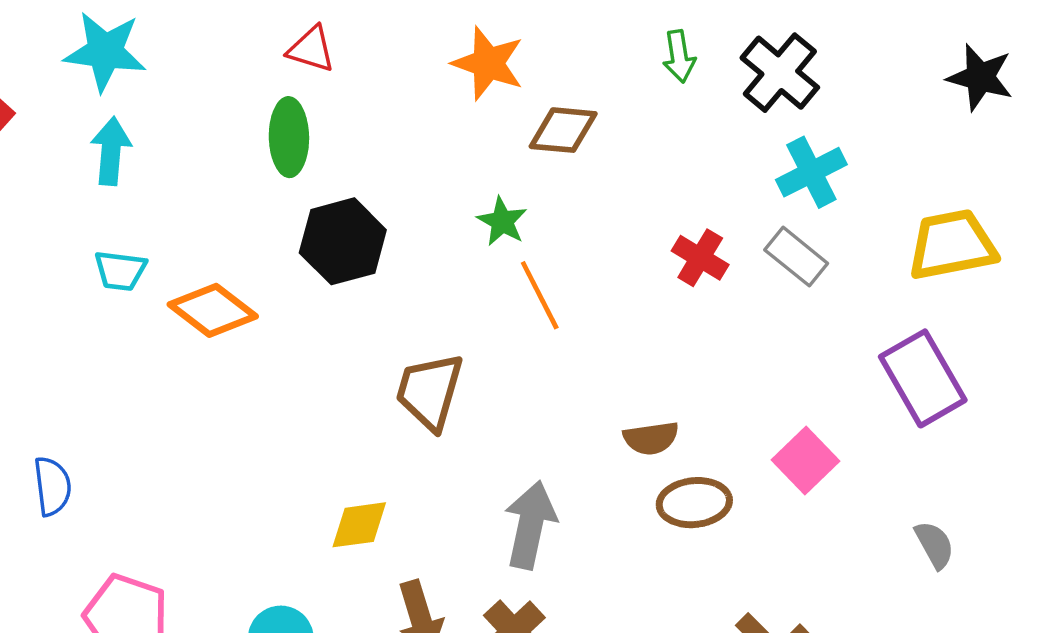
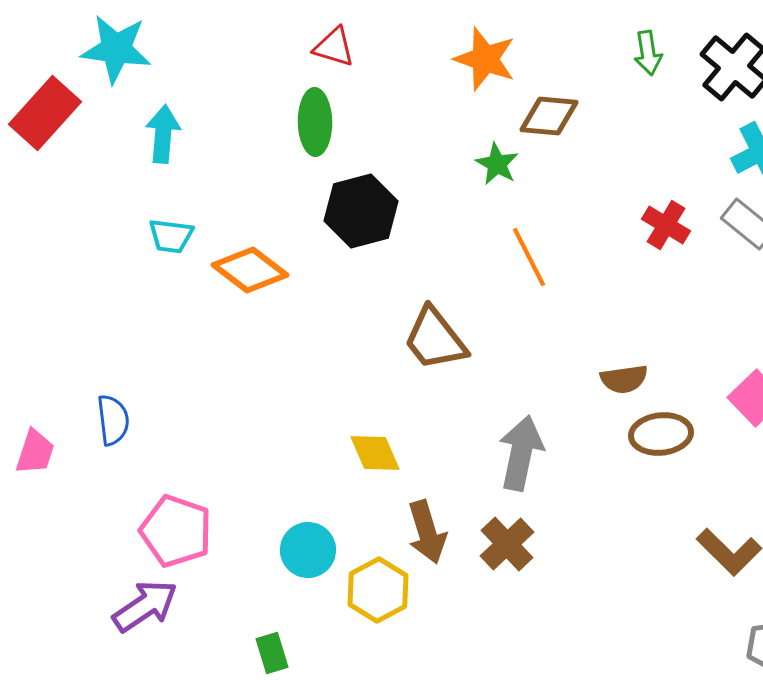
cyan star: (105, 52) -> (116, 49), moved
green star: (502, 221) -> (497, 164), moved
brown trapezoid: (430, 391) -> (435, 339), turned -54
yellow diamond: (359, 525) -> (375, 453), turned 74

